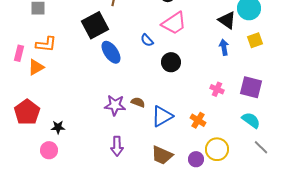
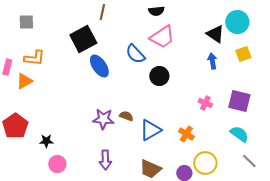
blue semicircle: (147, 40) -> (135, 54), size x1.5
pink circle: (49, 150) -> (57, 164), moved

